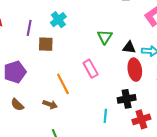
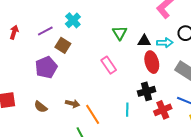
purple line: (29, 28) -> (45, 31), turned 56
brown square: (46, 44) -> (63, 45), turned 35
purple pentagon: (15, 72) -> (46, 67), moved
orange line: (63, 84) -> (93, 114), moved

